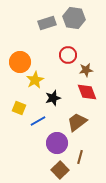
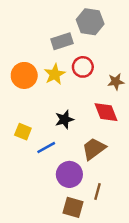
gray rectangle: (47, 23) -> (62, 41), moved
brown star: (86, 70) -> (116, 82), moved
yellow star: (35, 80) -> (55, 74), moved
brown square: (60, 170) -> (73, 207), turned -30

